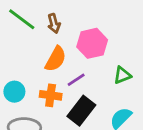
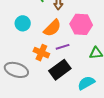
cyan circle: (14, 92) -> (23, 23), moved

